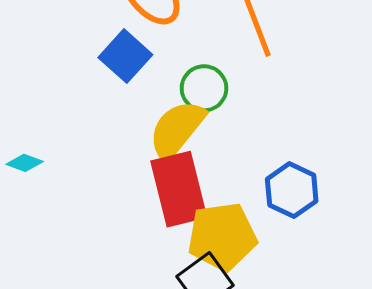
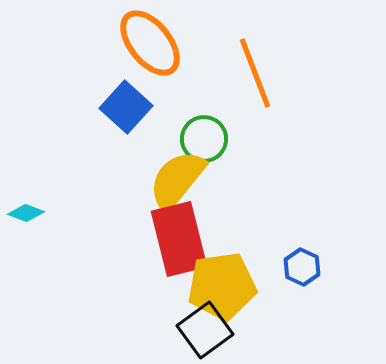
blue hexagon: (292, 190) -> (302, 267), moved, size x0.7

